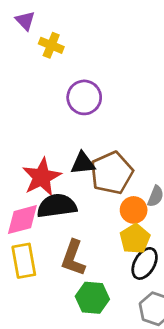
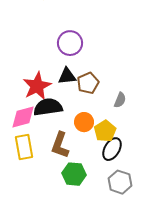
purple circle: (84, 97) -> (70, 43), moved
brown pentagon: (112, 173) -> (88, 83), size x0.7
orange circle: (134, 210) -> (84, 122), moved

